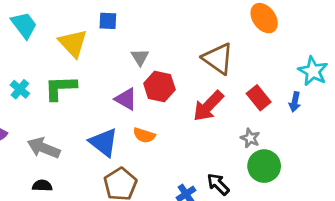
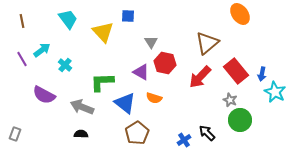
brown triangle: (218, 59) -> (207, 43), turned 45
cyan star: (313, 71) -> (275, 92), moved
green L-shape: (60, 88) -> (102, 82), moved
red rectangle: (259, 98) -> (236, 71), size x1.4

